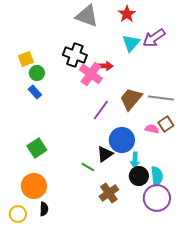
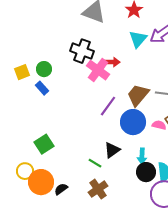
yellow square: (26, 59) -> (22, 72), moved
blue circle: (122, 140) -> (133, 122), moved
brown cross: (109, 193) -> (98, 189), moved
black semicircle: (44, 209) -> (61, 189), moved, turned -128
yellow circle: (18, 214) -> (25, 171), moved

